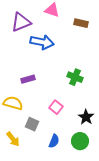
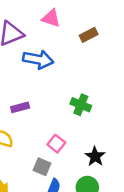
brown rectangle: (81, 23) -> (89, 35), turned -40
gray square: (32, 124) -> (42, 167), moved

